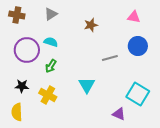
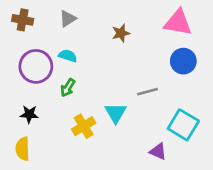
pink triangle: (134, 17) -> (178, 23), size x1.6
gray line: (110, 58) -> (147, 92), moved
yellow cross: (48, 95) -> (84, 126), moved, turned 30

